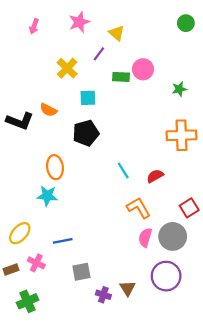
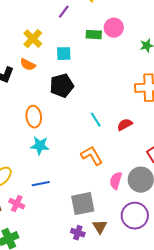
purple line: (99, 54) -> (64, 12), moved
yellow cross: (67, 68) -> (33, 39), moved
cyan star: (47, 196) -> (40, 146), moved
orange L-shape: (139, 208) -> (92, 156), moved
gray square: (81, 272) -> (83, 204), moved, size x1.4

